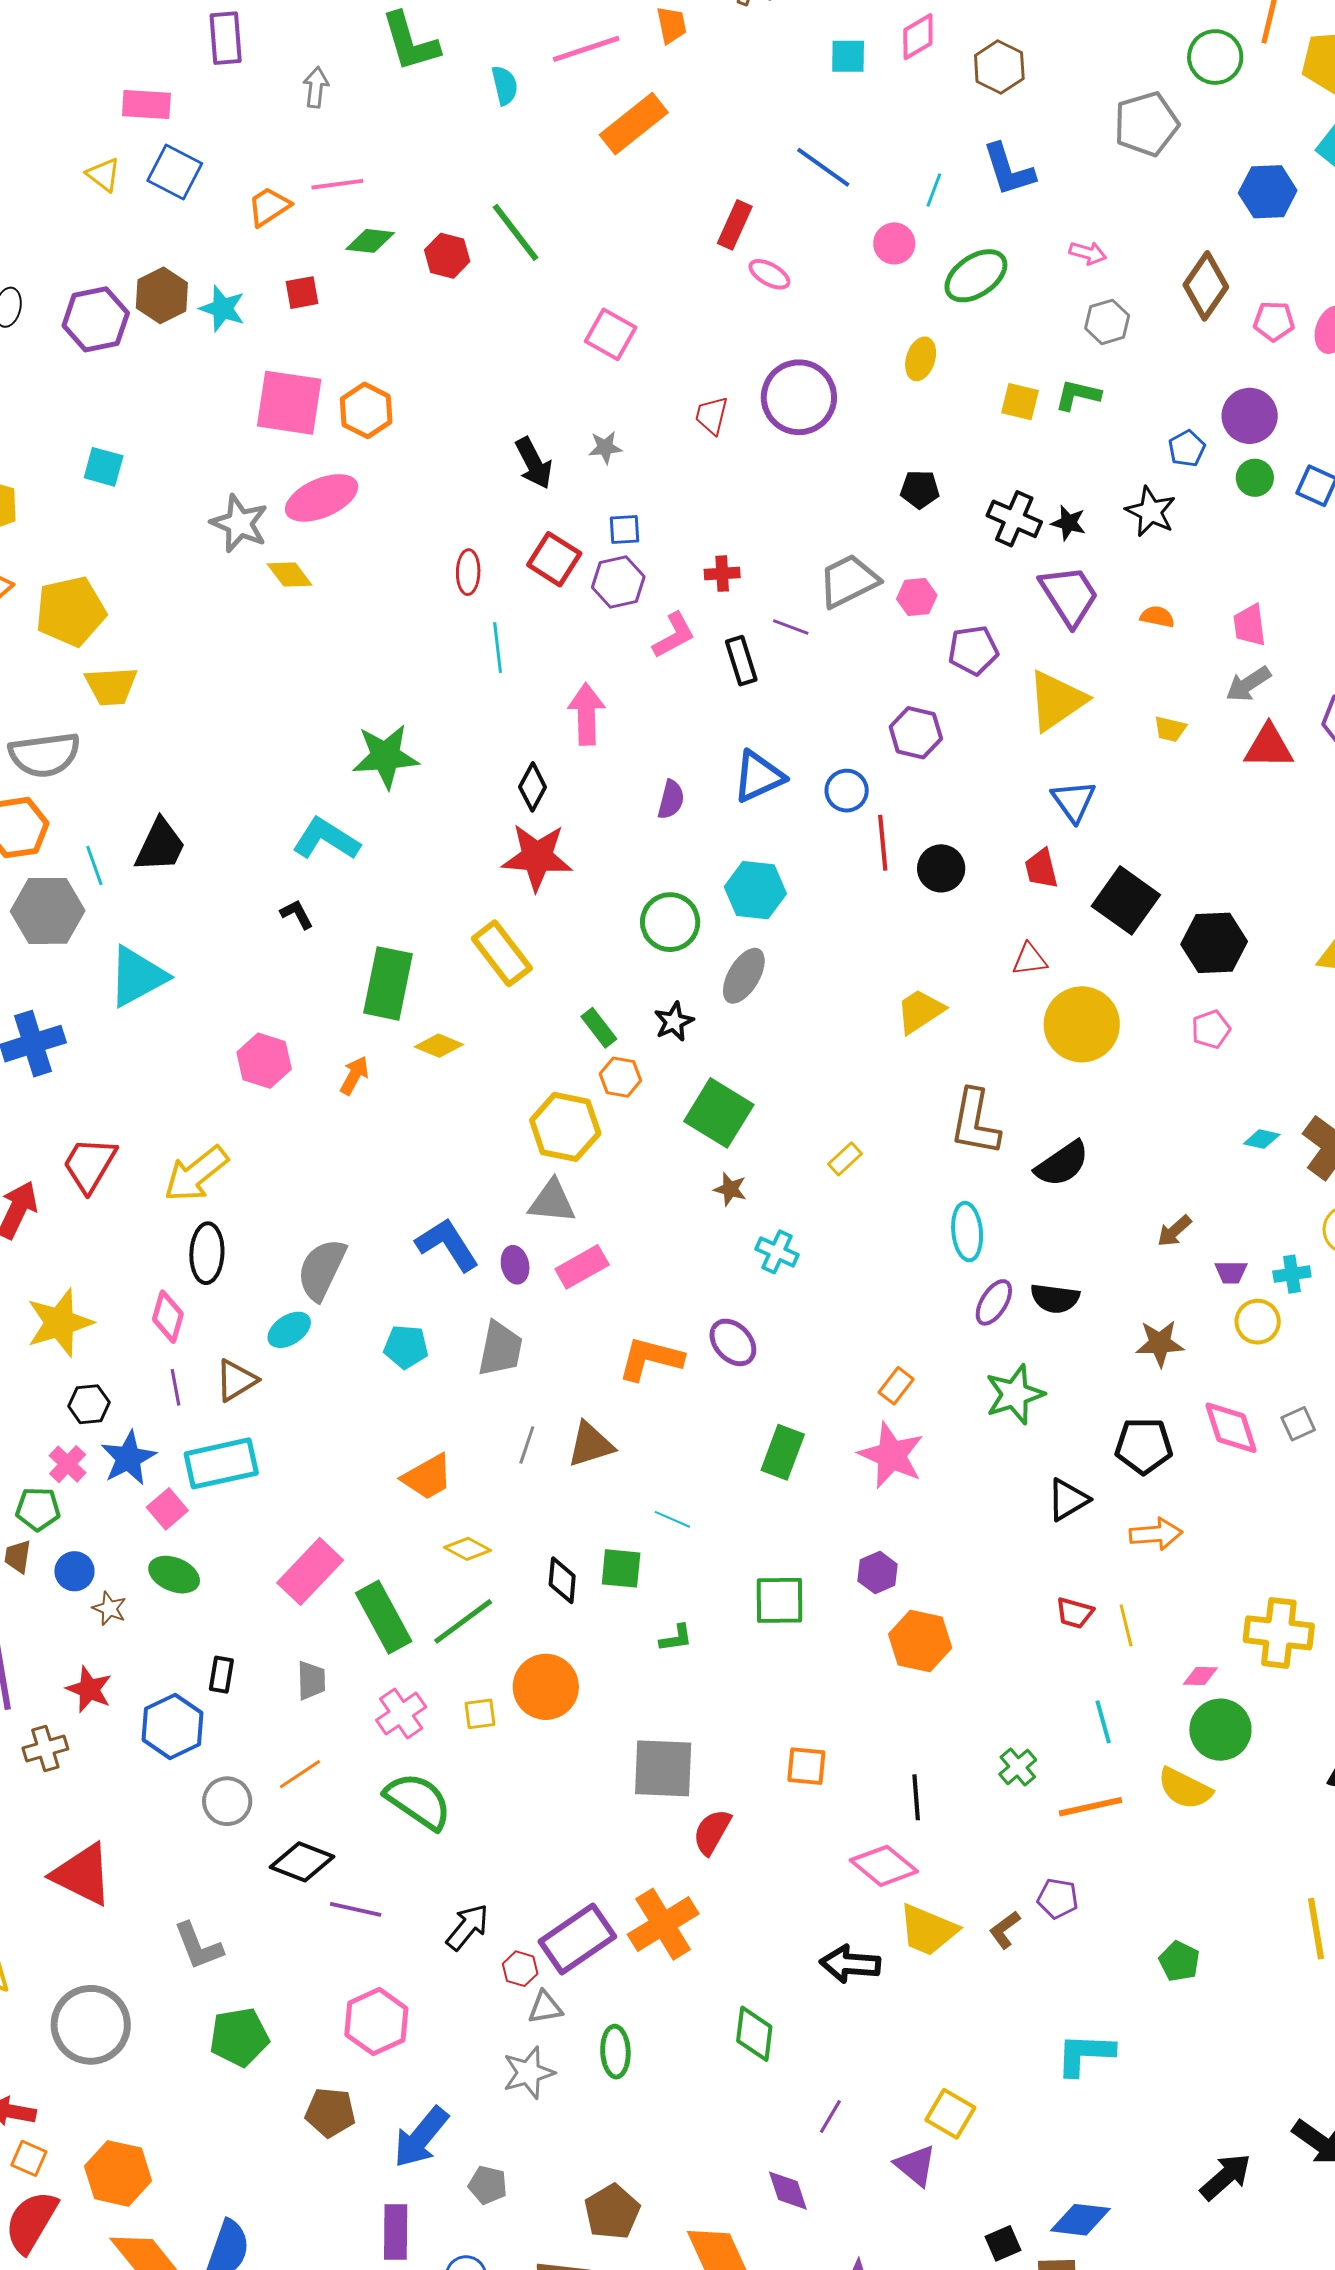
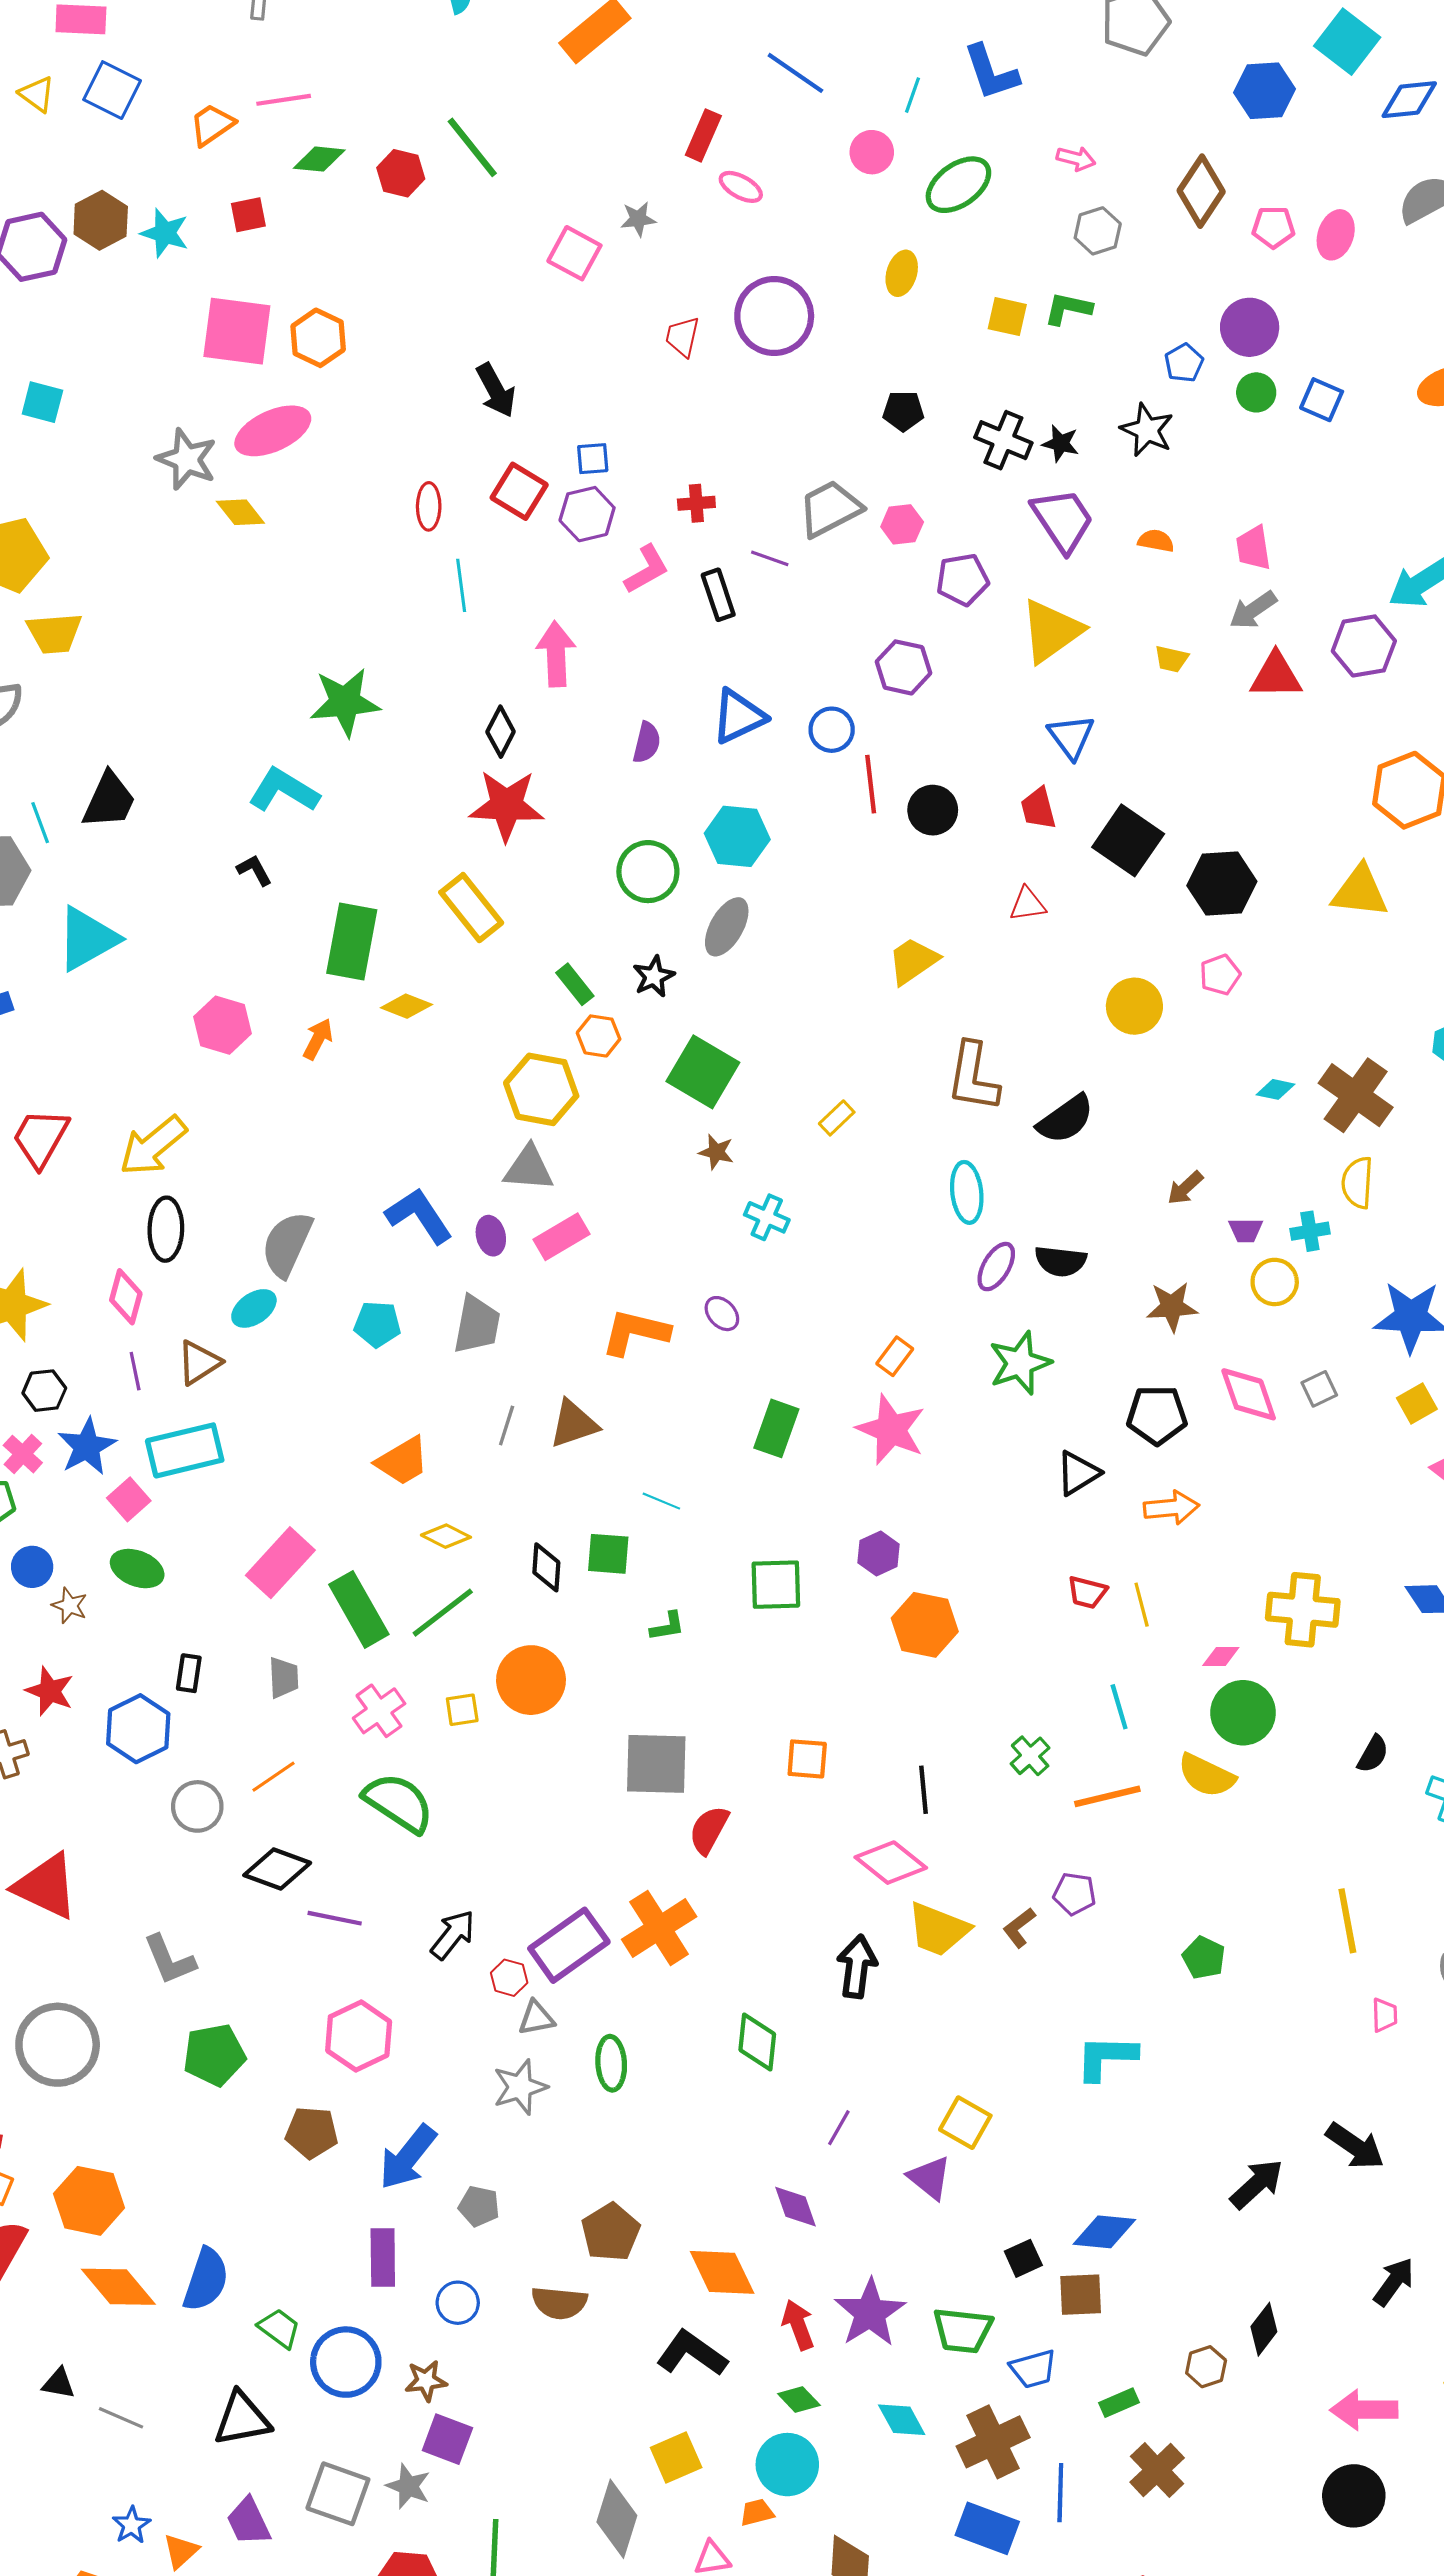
gray star: (605, 447) -> (638, 219), moved
yellow circle: (1082, 1024) -> (1134, 1006), moved, size x0.7
purple ellipse: (733, 1342) -> (722, 1314), size x0.7
black arrow: (850, 1964) -> (857, 1967), turned 94

